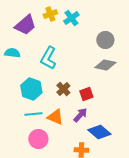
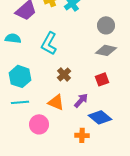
cyan hexagon: (31, 89) -> (20, 76), moved
red square: (86, 94) -> (102, 79), moved
cyan line: (33, 114) -> (20, 102), moved

